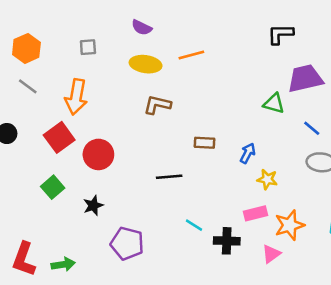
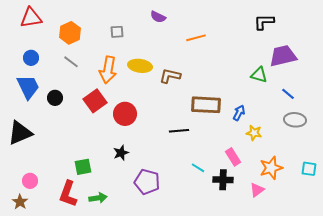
yellow ellipse: (146, 64) -> (140, 66), moved
brown rectangle: (204, 143) -> (206, 105), size x1.8
green square: (53, 187) -> (83, 167), moved, turned 30
pink rectangle: (255, 213) -> (233, 157), moved, turned 72

